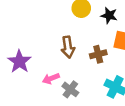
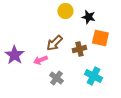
brown arrow: (68, 47) -> (54, 43), turned 54
pink arrow: (51, 79) -> (40, 60), moved

